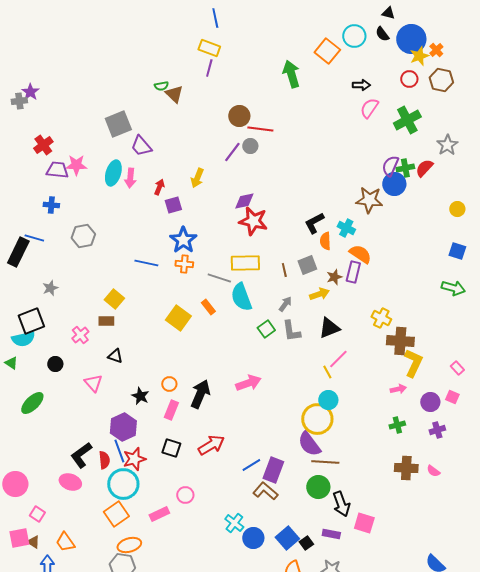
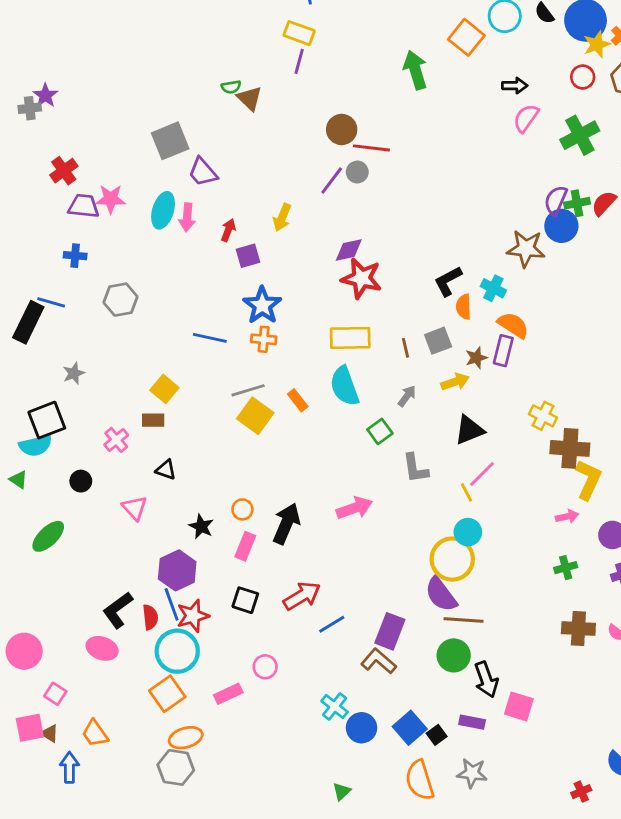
gray line: (219, 278) -> (248, 390), moved, turned -35
gray L-shape: (291, 331) -> (415, 468), moved
blue line: (251, 465) -> (332, 624), moved

